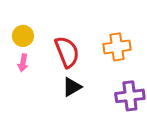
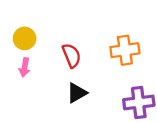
red semicircle: (67, 52) -> (72, 56), size x0.7

